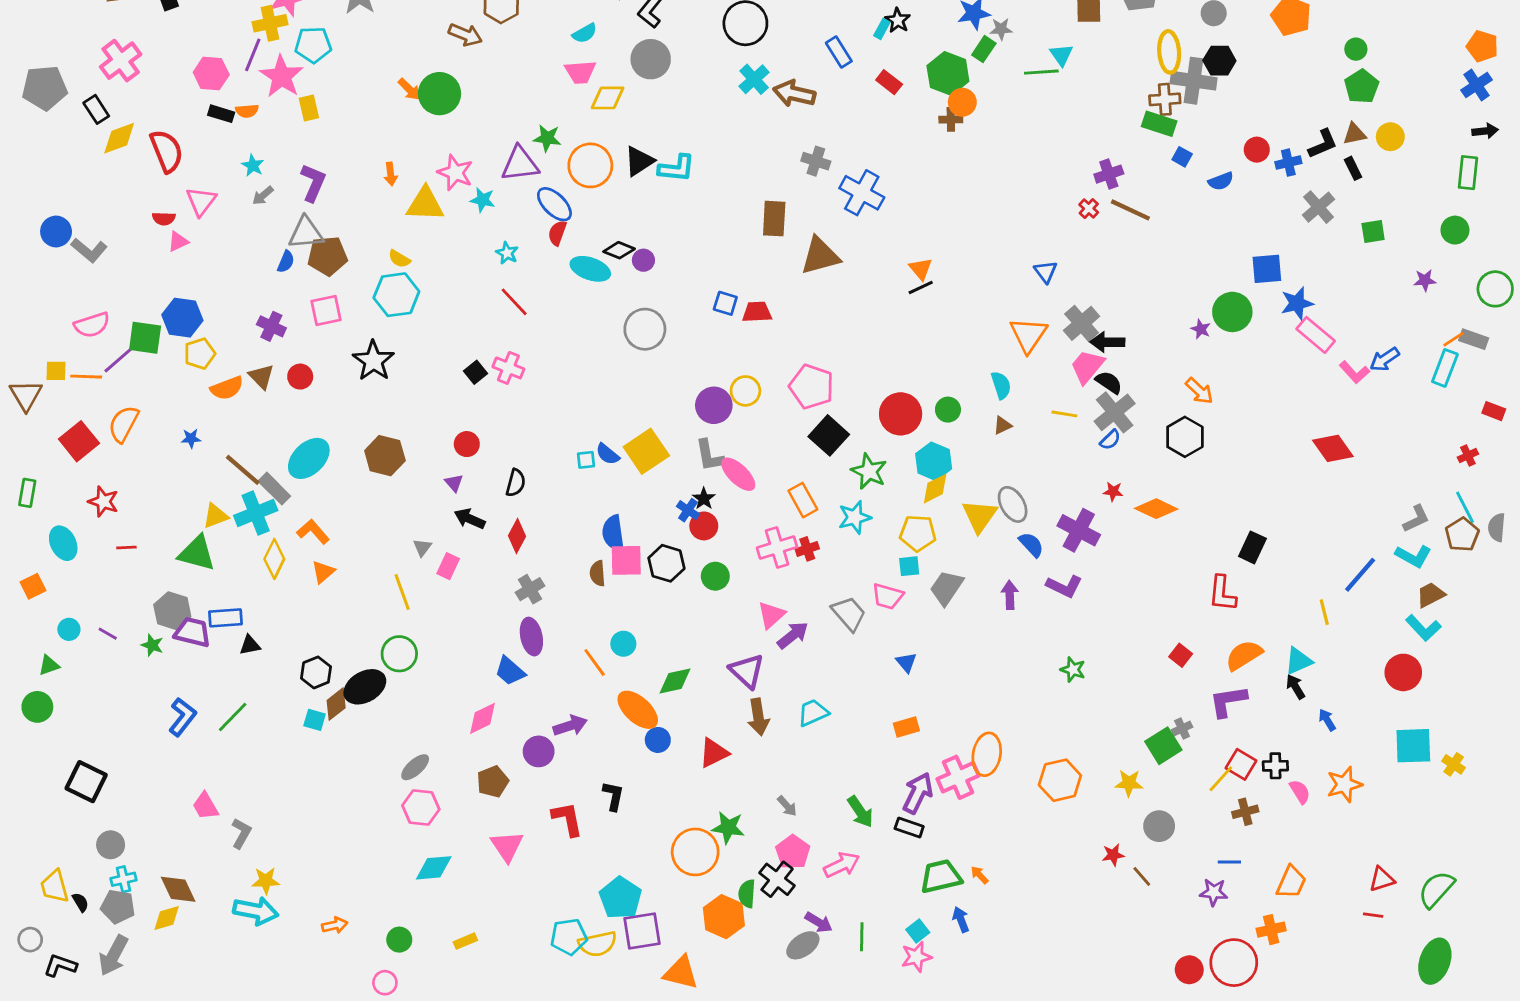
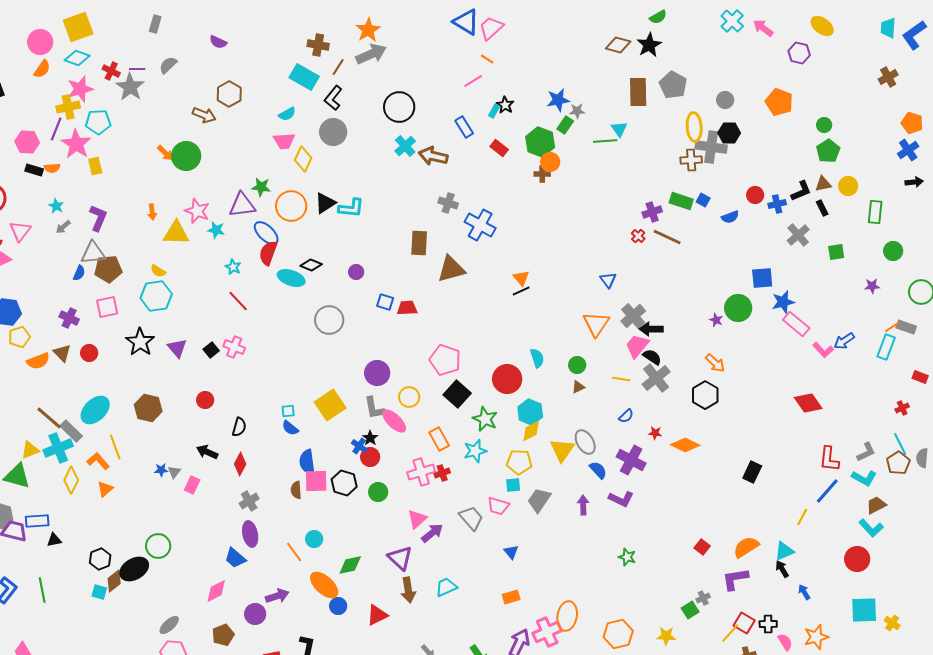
yellow diamond: (608, 98) -> (303, 159), turned -65
green rectangle: (1159, 124) -> (681, 201), moved
green rectangle: (1468, 173) -> (875, 212), moved
red semicircle: (557, 233) -> (268, 253), size x1.4
purple circle: (643, 260) -> (356, 272), moved
cyan semicircle: (1001, 385) -> (537, 358), moved
yellow circle: (745, 391) -> (409, 397), moved
green circle: (948, 410) -> (577, 365), moved
blue star: (191, 438) -> (161, 470), moved
blue semicircle: (1110, 440) -> (626, 416), moved
blue semicircle: (608, 454) -> (290, 428), moved
purple triangle: (454, 483) -> (177, 348), moved, size x1.5
yellow line: (402, 592) -> (115, 447), moved
red L-shape: (1222, 593) -> (829, 459), moved
yellow line: (1324, 612) -> (802, 517), turned 42
green line: (233, 717) -> (42, 590), turned -55
green square: (1163, 746) -> (690, 610), size x0.7

